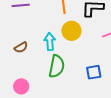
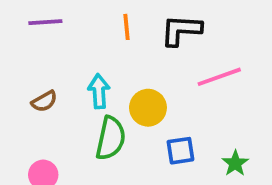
yellow circle: (71, 31) -> (148, 108), moved

